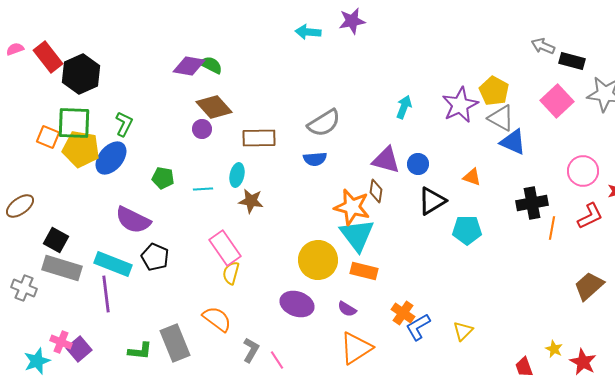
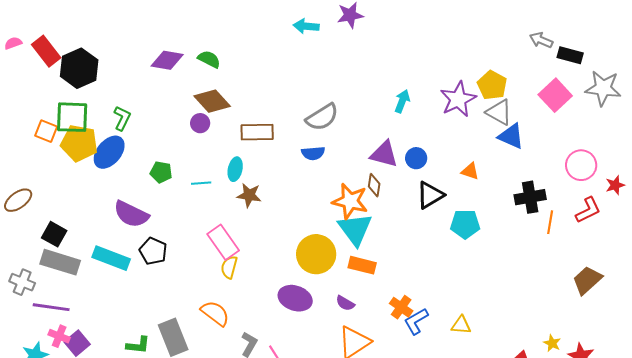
purple diamond: (189, 66) -> (167, 60), moved
purple line: (106, 294) -> (51, 307), moved, turned -75
yellow triangle: (463, 331) -> (461, 325), turned 50

